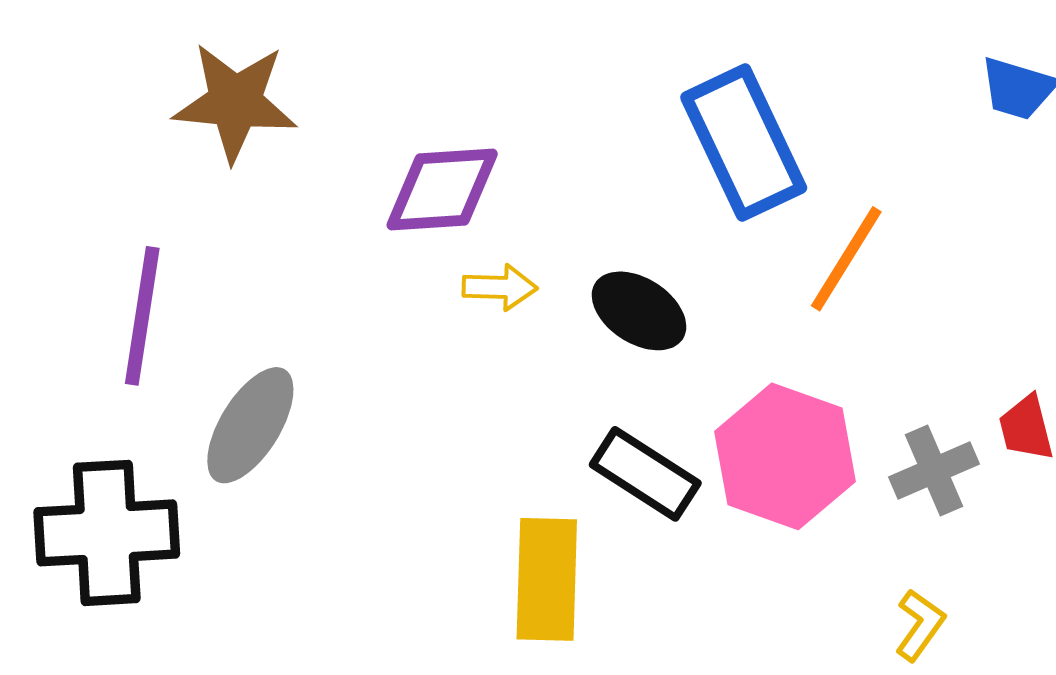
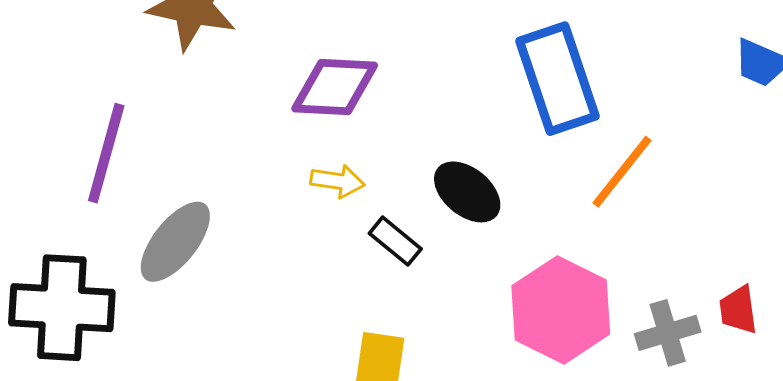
yellow arrow: (500, 287) -> (337, 181), moved
black rectangle: (645, 474) -> (395, 241), moved, size x0.7

